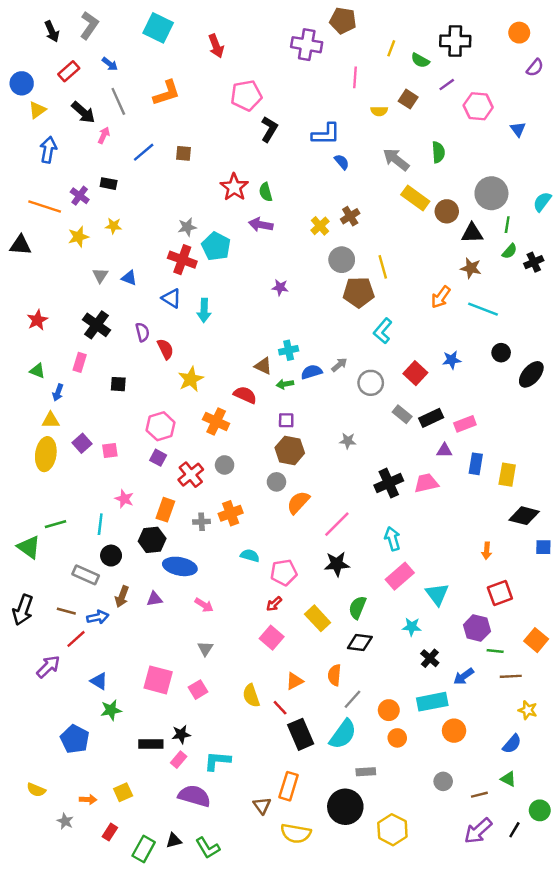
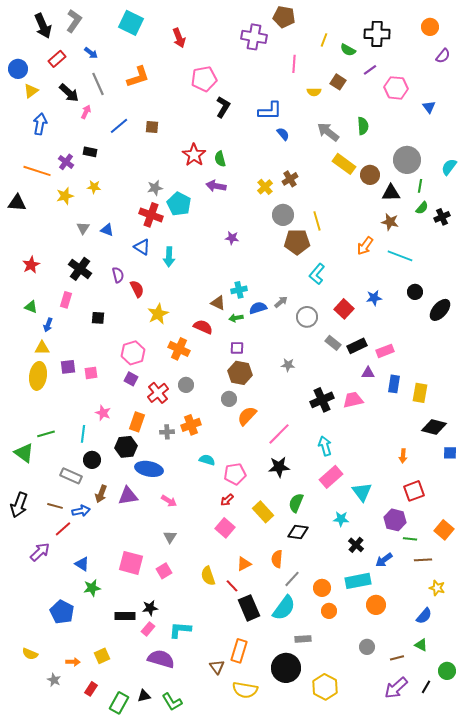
black arrow: (52, 31) -> (43, 26), size x1.4
purple square: (82, 443) -> (68, 367), turned 35
purple triangle: (155, 599) -> (128, 496), size x1.5

